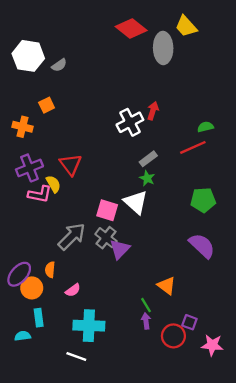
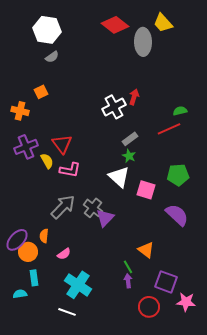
white hexagon: (28, 56) -> (47, 30), moved
pink L-shape: (40, 194) -> (70, 170), moved
pink square: (107, 210) -> (146, 190), moved
purple square: (189, 322) -> (166, 282), size x1.6
cyan cross: (89, 326) -> (78, 285), turned 32
red circle: (173, 336) -> (149, 307), moved

